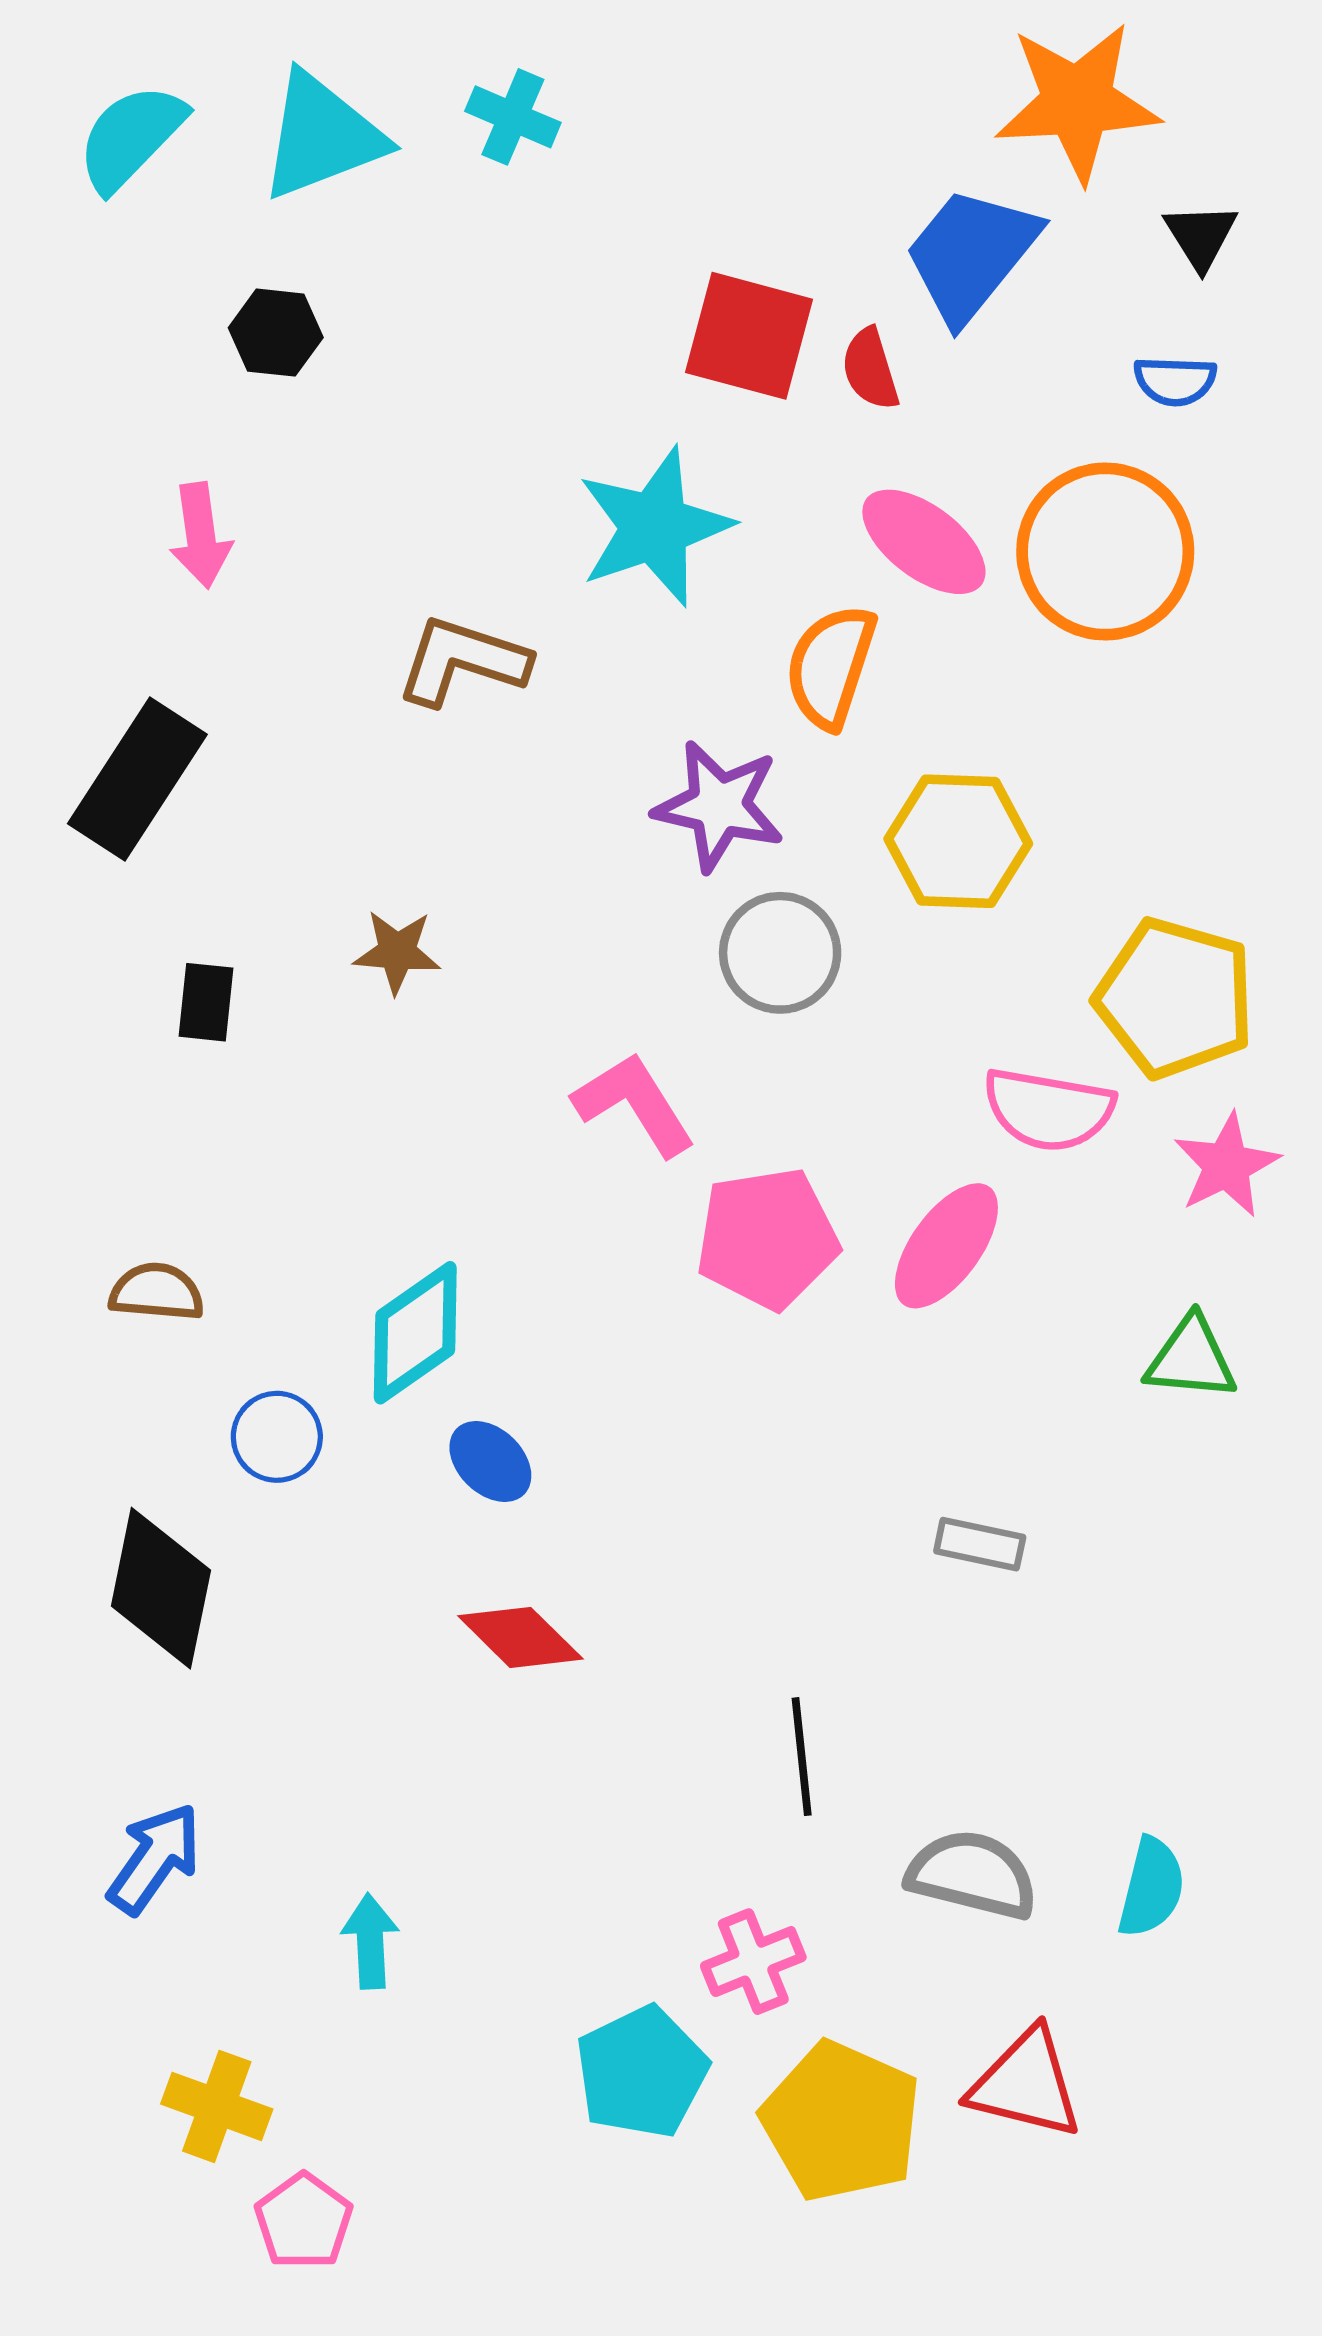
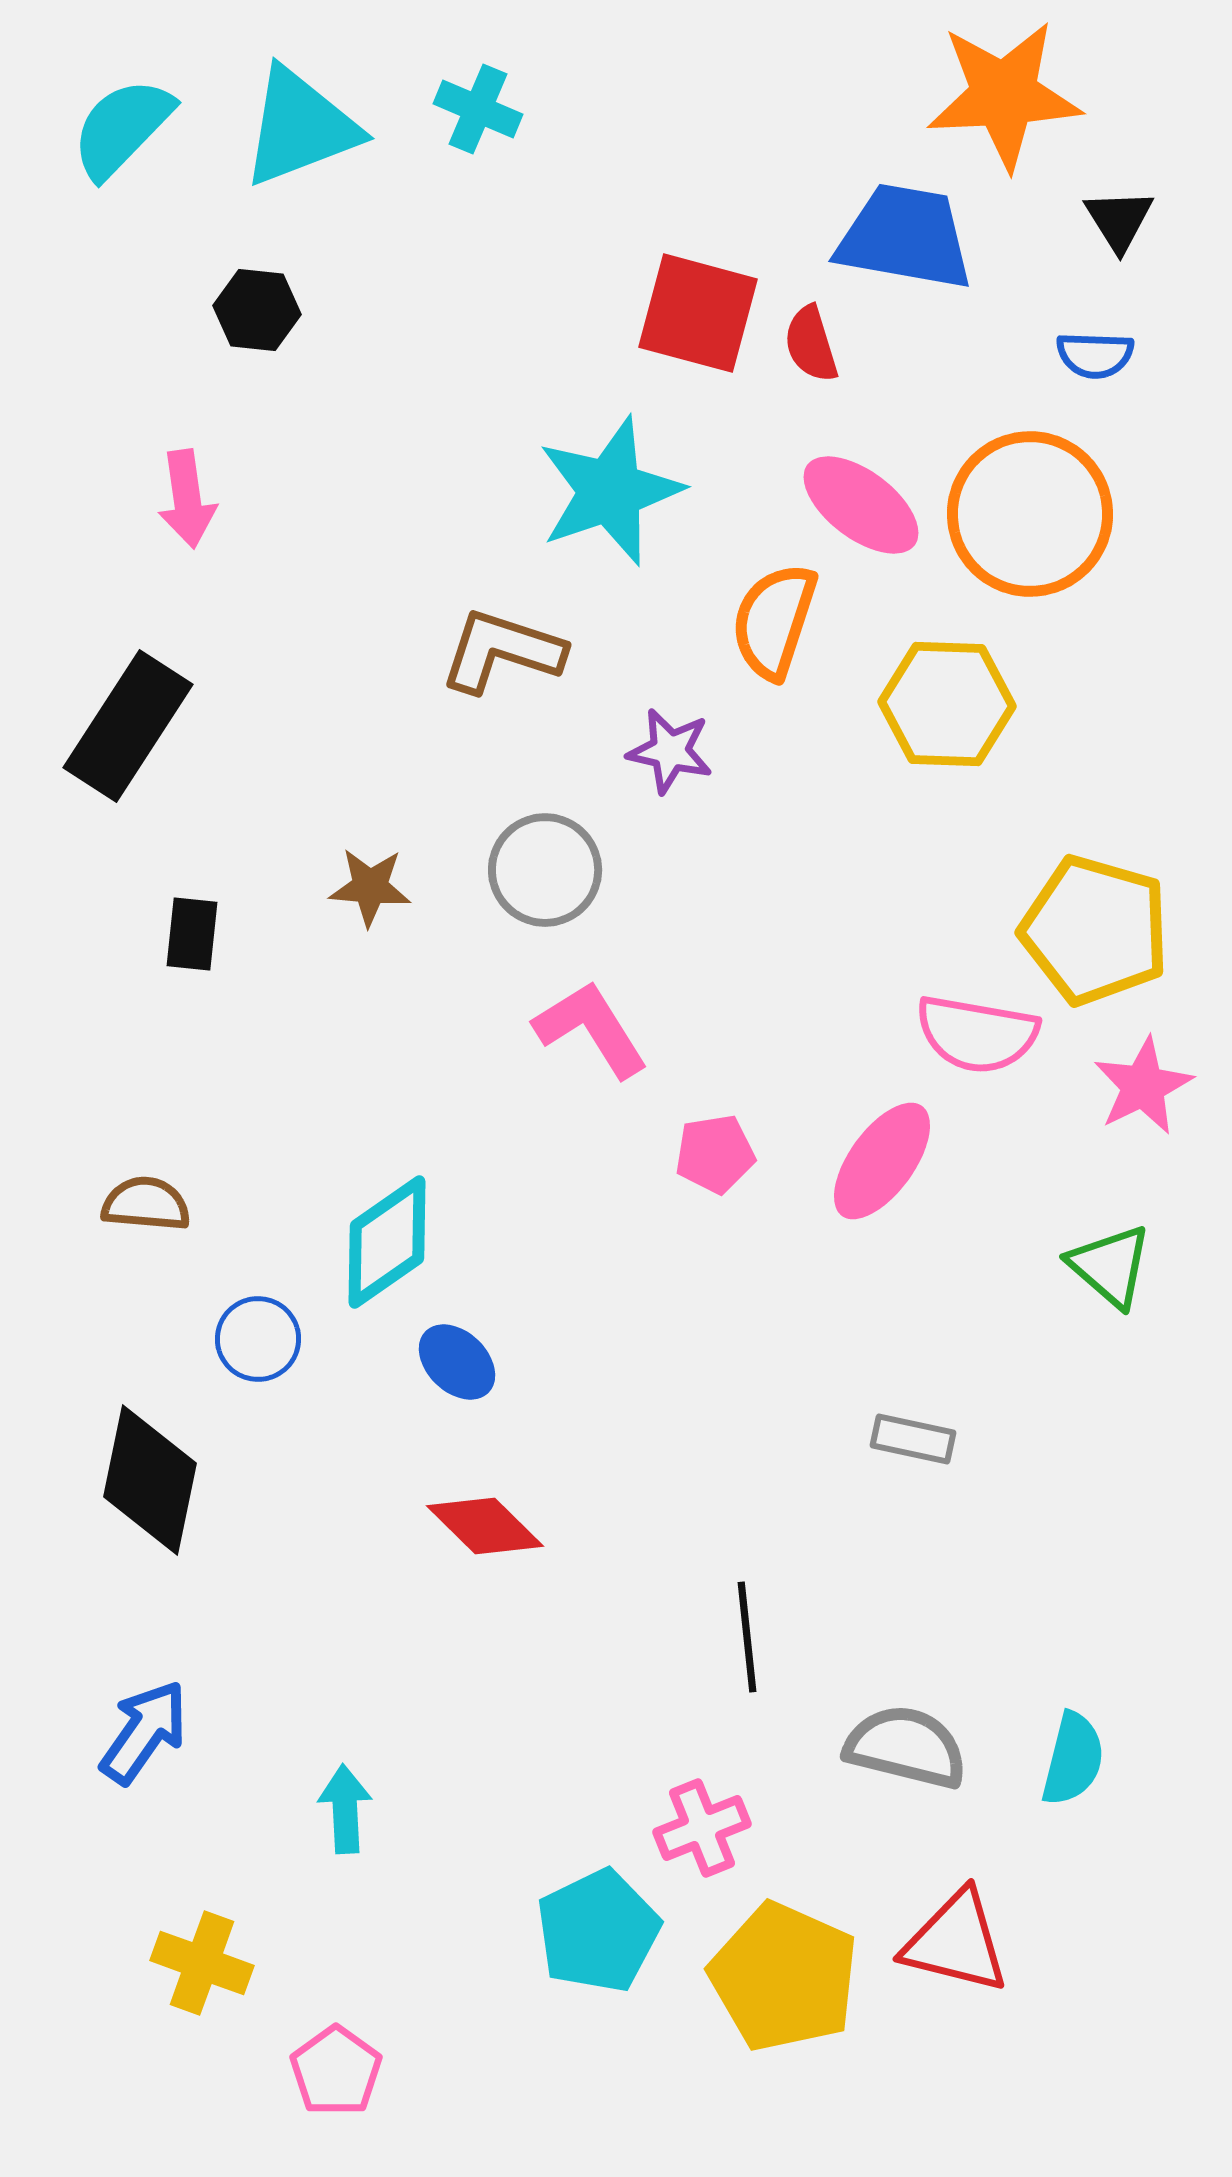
blue trapezoid: (971, 254) -> (905, 237), turned 61
brown L-shape: (462, 661) -> (502, 651), moved
purple star: (719, 806) -> (670, 751), size x0.7
yellow hexagon: (958, 841) -> (947, 704), moved
gray circle: (780, 953) -> (545, 870), moved
pink pentagon: (767, 1238) -> (715, 1154), size x0.6
green triangle: (1191, 1358) -> (1110, 1266), turned 36
pink pentagon: (304, 2221) -> (336, 2071), moved

